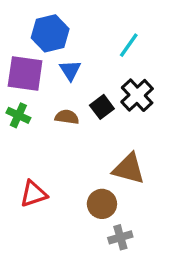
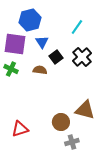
black square: (102, 107) -> (56, 57), moved
brown triangle: (129, 169) -> (85, 110), moved
red triangle: (33, 194) -> (20, 129), moved

